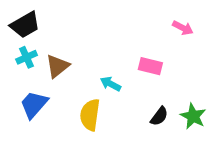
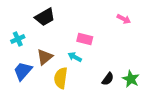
black trapezoid: (25, 25) -> (45, 17), moved
brown triangle: (57, 66) -> (45, 57), moved
pink rectangle: (150, 66) -> (85, 39), moved

